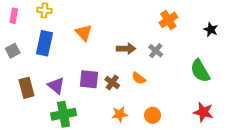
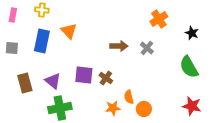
black star: (211, 30) -> (192, 33), moved
orange triangle: (84, 33) -> (69, 31), moved
gray square: (13, 51) -> (12, 48), turned 32
orange semicircle: (139, 78) -> (129, 97), moved, turned 40

